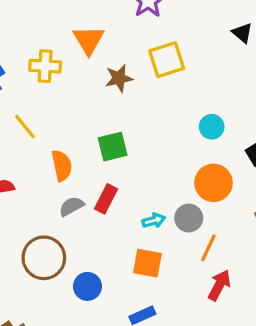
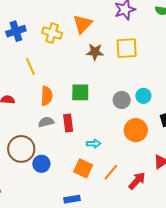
red rectangle: (106, 199) -> (68, 123), turned -48
gray circle: (189, 218) -> (122, 100), moved
orange line: (208, 248) -> (111, 172), moved
red arrow: (219, 285) -> (137, 181), moved
blue circle: (87, 286) -> (41, 164), moved

